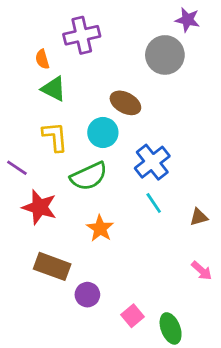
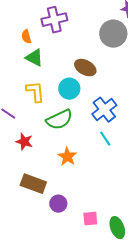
red star: (39, 207) -> (24, 142), size x0.7
pink square: (133, 316) -> (90, 219), turned 35

